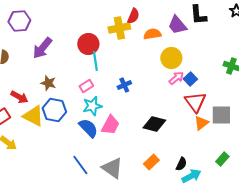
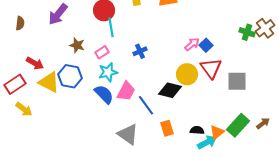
yellow circle: (171, 58) -> (187, 74), moved
brown star: (48, 83) -> (77, 45), moved
orange triangle: (201, 123) -> (217, 132), moved
green rectangle: (222, 159) -> (238, 125), size x1.6
orange rectangle: (151, 162) -> (167, 128), turned -63
black semicircle: (181, 164) -> (197, 130), turned -112
blue line: (80, 165) -> (146, 105), moved

